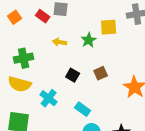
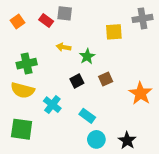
green star: (89, 40) -> (87, 56), moved
black square: (73, 75) -> (77, 81), turned 32

